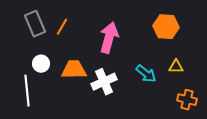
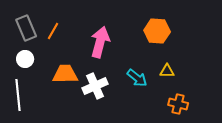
white circle: (41, 64) -> (25, 59), moved

